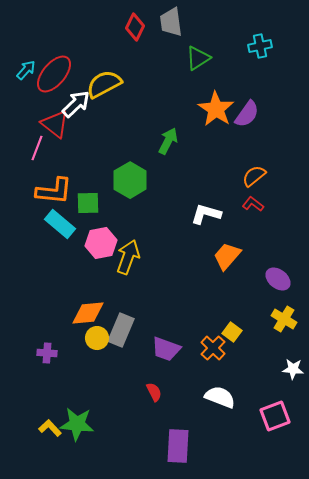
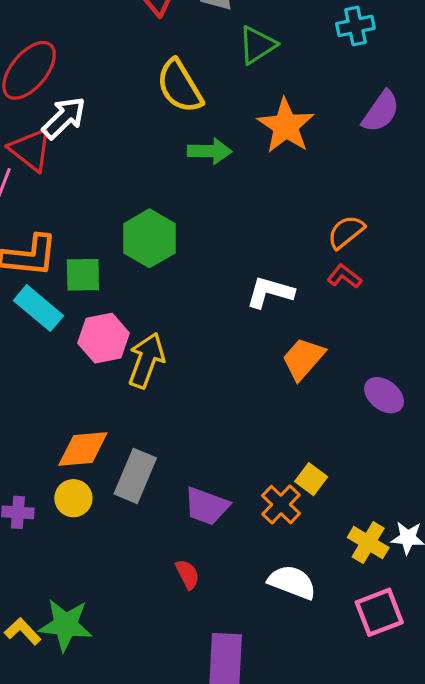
yellow semicircle: (104, 84) -> (180, 86), moved, turned -93
purple semicircle: (247, 114) -> (381, 112), moved
green arrow: (168, 141) -> (210, 151), moved, turned 64
yellow cross: (284, 319) -> (368, 543), moved
yellow circle: (97, 338) -> (73, 498), moved

